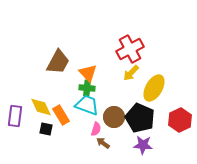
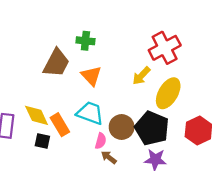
red cross: (130, 49) -> (165, 48), moved
green cross: (87, 88) -> (85, 41), moved

